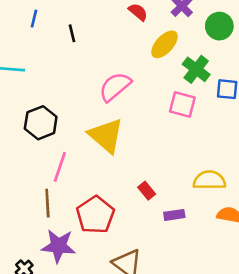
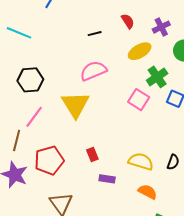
black line: (72, 33) -> (95, 34), moved, turned 72

